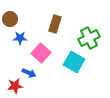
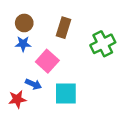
brown circle: (10, 19) -> (24, 23), moved
cyan square: (74, 62) -> (66, 93), moved, turned -30

